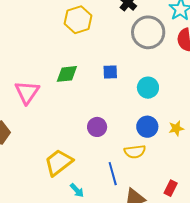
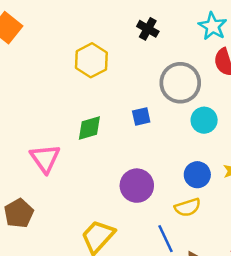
gray circle: (148, 32) -> (180, 83), moved
cyan circle: (148, 88) -> (204, 120), moved
purple circle: (97, 127) -> (137, 186), size x1.4

